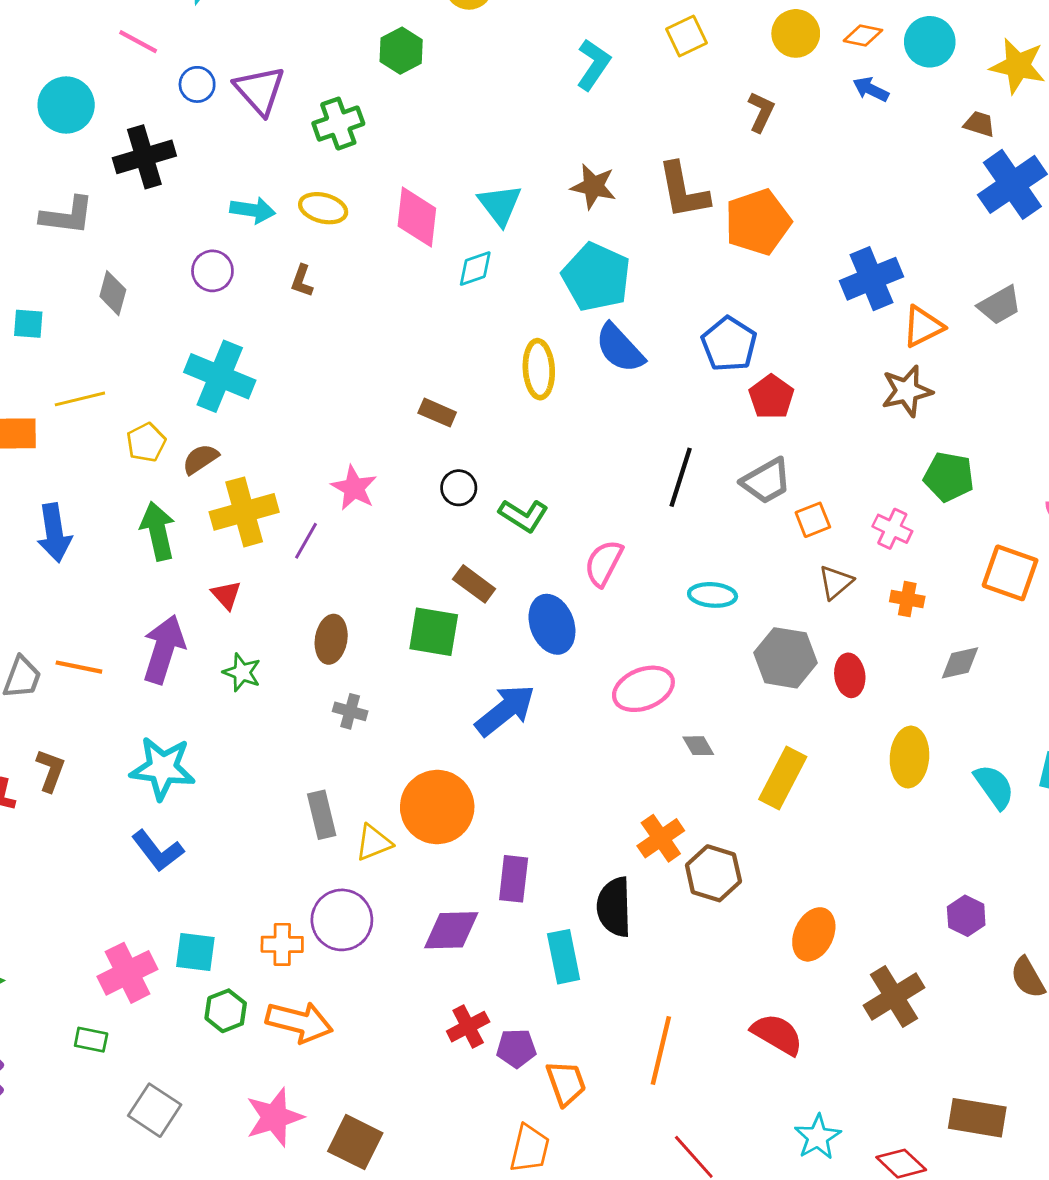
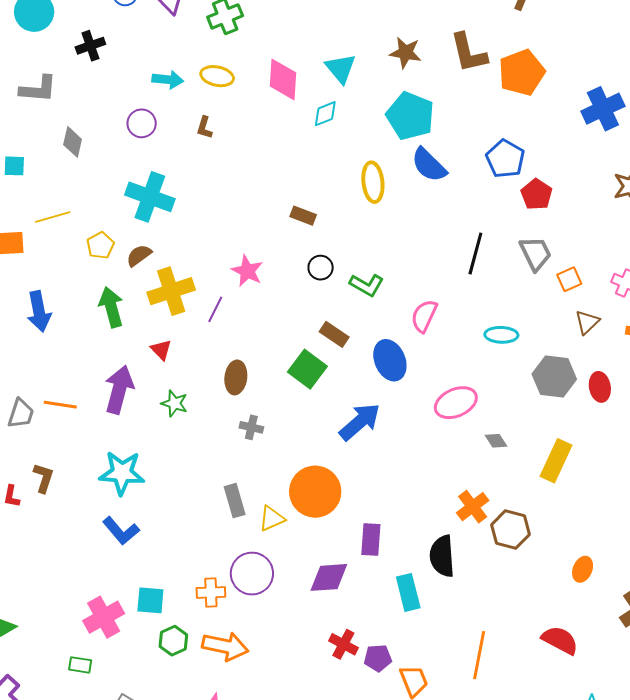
black cross: (144, 157) -> (90, 46), size x0.7
gray trapezoid: (766, 481) -> (536, 253), turned -84
green square: (434, 632) -> (307, 369), turned 30
orange ellipse: (814, 934) -> (583, 569), size x0.7
red cross: (468, 1027) -> (343, 644), turned -32

